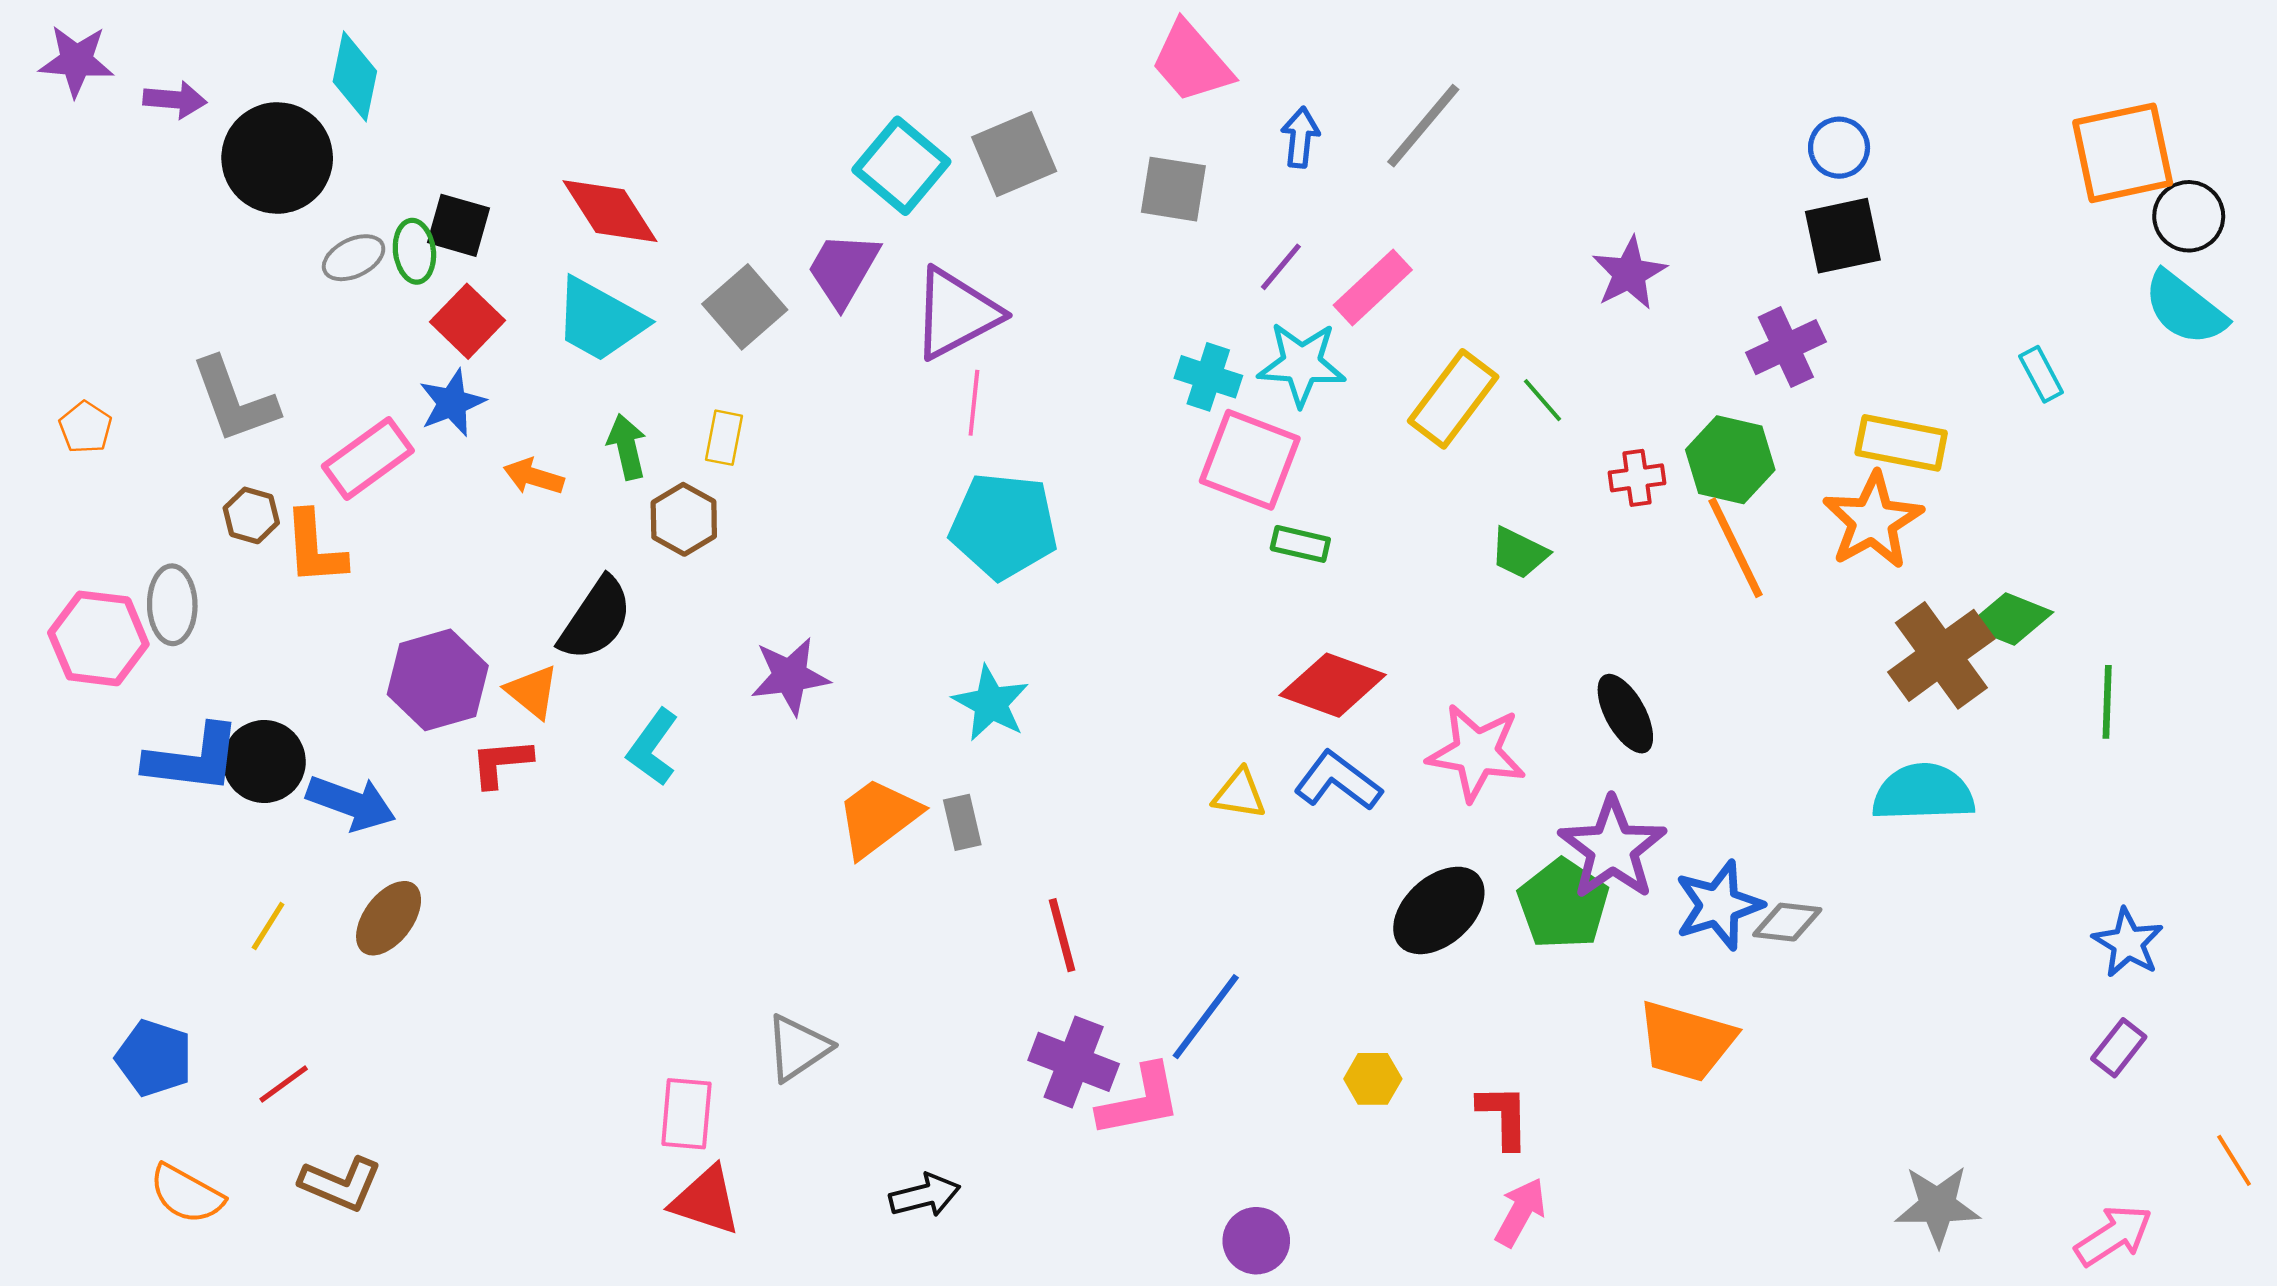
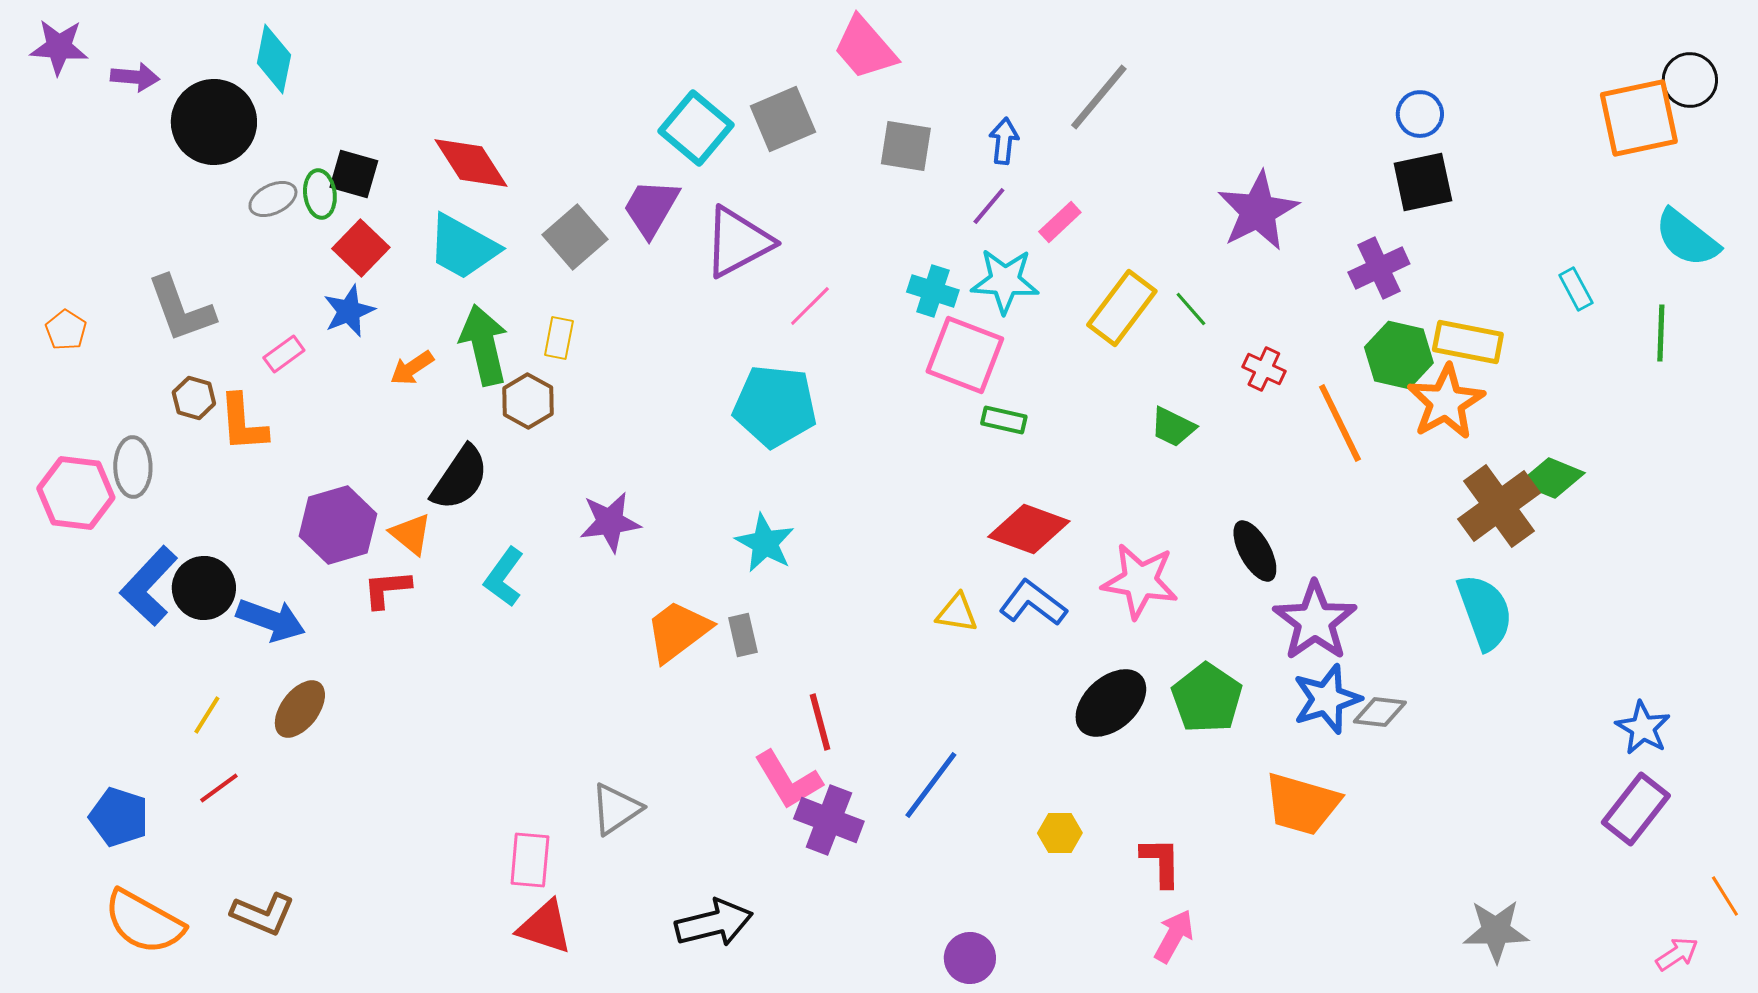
pink trapezoid: (1191, 62) -> (865, 48), moved
blue arrow: (1300, 137) -> (1004, 141), moved
black circle: (2189, 216) -> (1690, 80), moved
purple star: (1629, 273) -> (1258, 211), size x1.4
pink rectangle: (1373, 287) -> (1060, 222), size x0.7
pink line: (974, 403) -> (810, 306), moved, turned 39
green arrow: (627, 447) -> (484, 345), size x1.6
pink rectangle: (368, 458) -> (284, 354), size x0.6
green hexagon: (1730, 460) -> (1399, 355), moved
orange arrow: (534, 477) -> (412, 368), turned -51
red cross: (1637, 478) -> (1264, 369), turned 33
green line: (2107, 702) -> (1661, 333), moved
blue L-shape: (193, 759) -> (149, 586), turned 126
cyan semicircle: (1923, 793) -> (1485, 612), turned 72
purple star: (1612, 848) -> (1315, 621), moved
purple rectangle: (2119, 1048) -> (1636, 809), size x1.6
red line: (284, 1084) -> (219, 788), moved
pink L-shape: (1140, 1101) -> (788, 780), moved, turned 70
orange semicircle: (186, 1194) -> (144, 922), size x1.4
black arrow: (925, 1195) -> (714, 923), size x1.4
pink arrow: (2114, 1236) -> (1677, 954), moved, size x0.7

